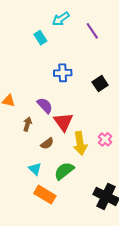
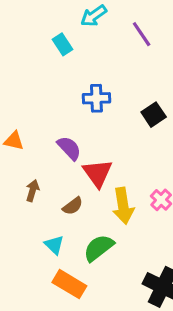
brown arrow: (27, 124) -> (32, 191), moved

